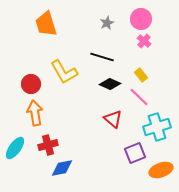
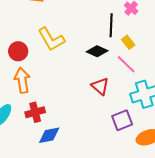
black line: (102, 57) -> (111, 25), moved, turned 75

